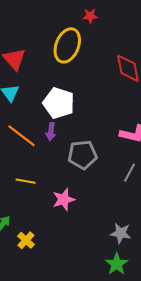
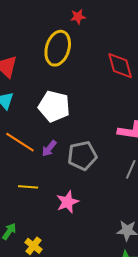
purple arrow: (51, 132) -> (49, 148), moved, turned 36

